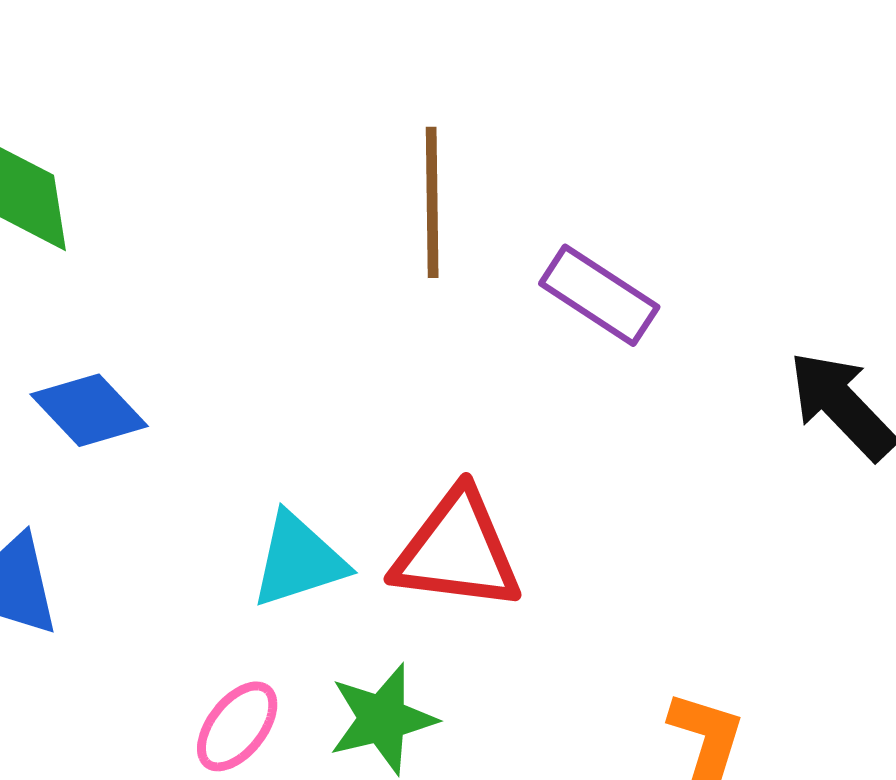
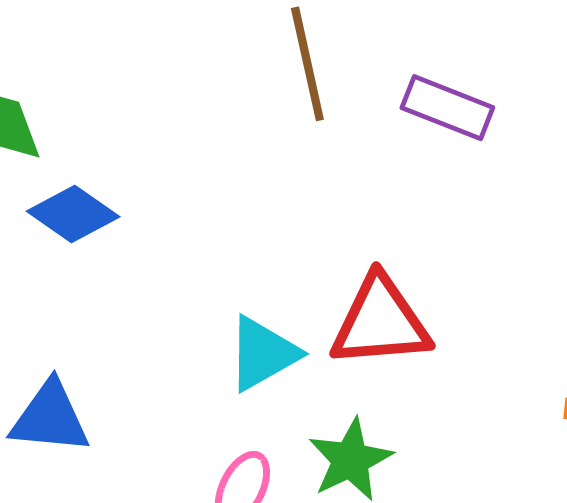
blue diamond: (89, 410) -> (73, 214), moved

